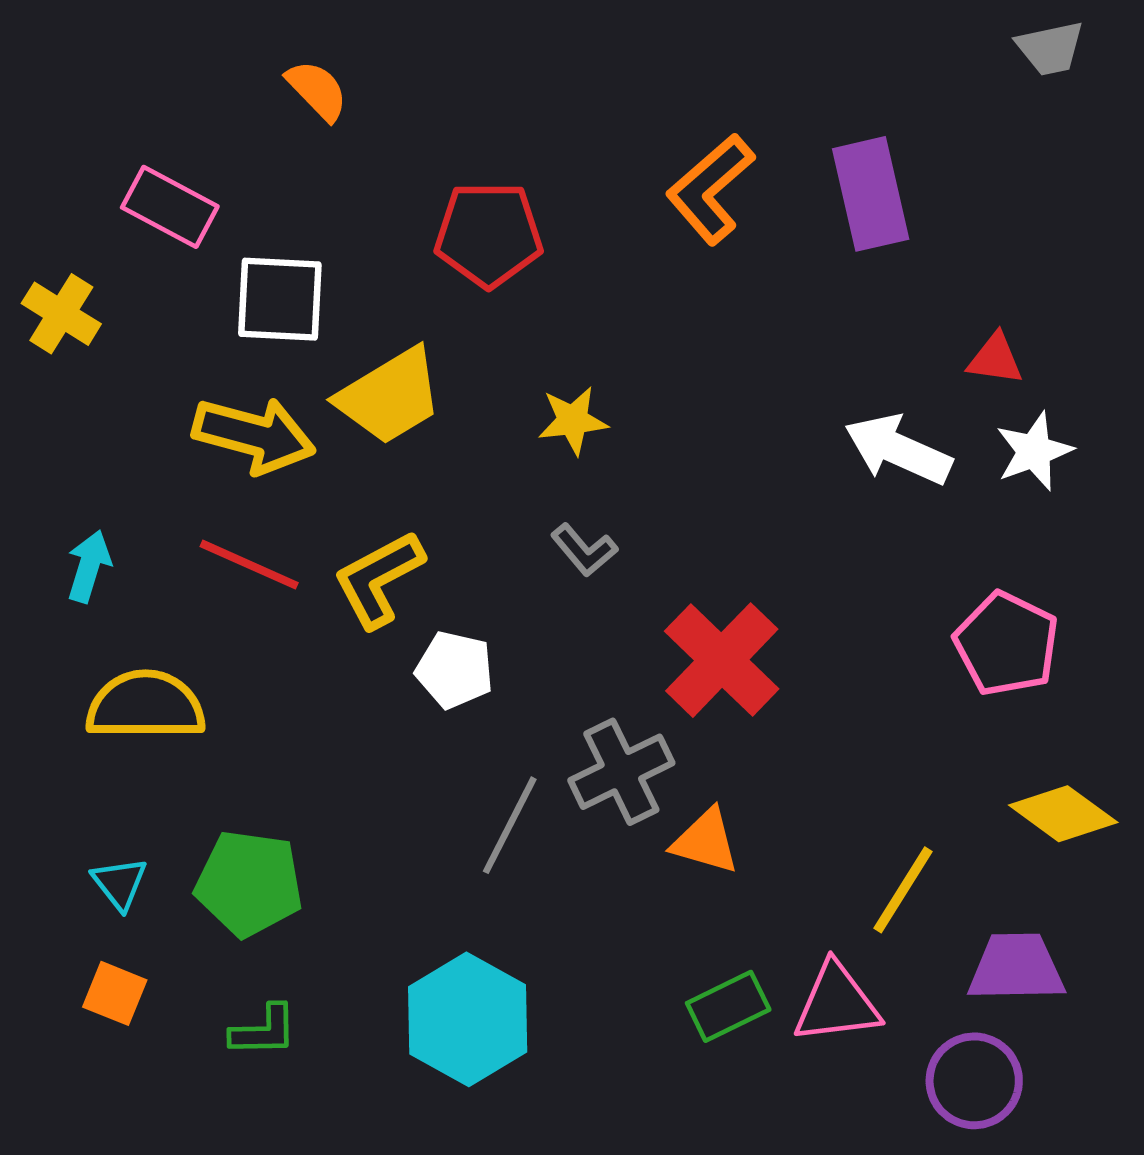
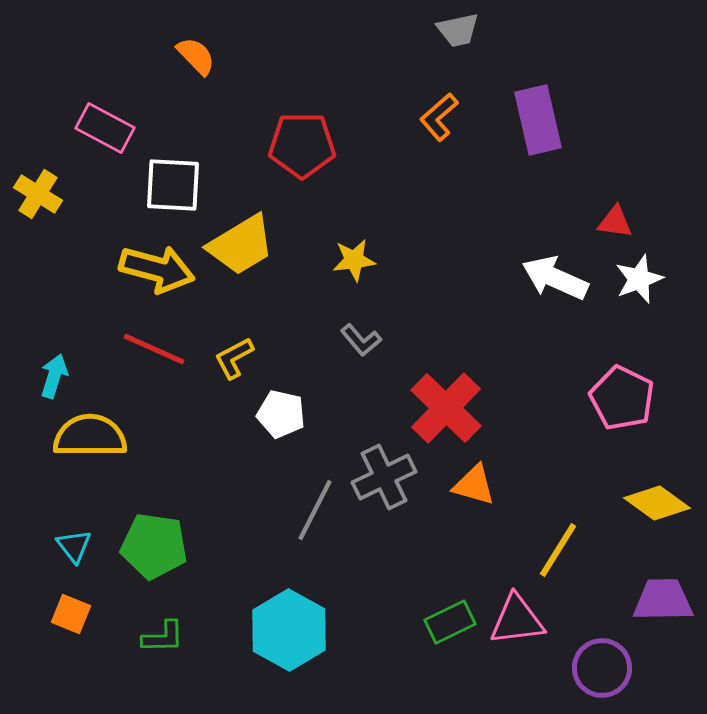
gray trapezoid: (1050, 48) -> (458, 30), moved
orange L-shape: (710, 189) -> (439, 117), size x0.7
cyan arrow: (89, 566) -> (54, 376), moved
yellow L-shape: (379, 579) -> (234, 358), size x0.7
orange triangle: (706, 841) -> (474, 485), moved
purple trapezoid: (1016, 968) -> (663, 600), moved

